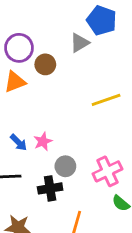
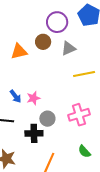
gray triangle: (80, 43) -> (69, 48), moved
purple circle: (19, 48) -> (57, 22), moved
pink cross: (107, 171) -> (79, 115), moved

